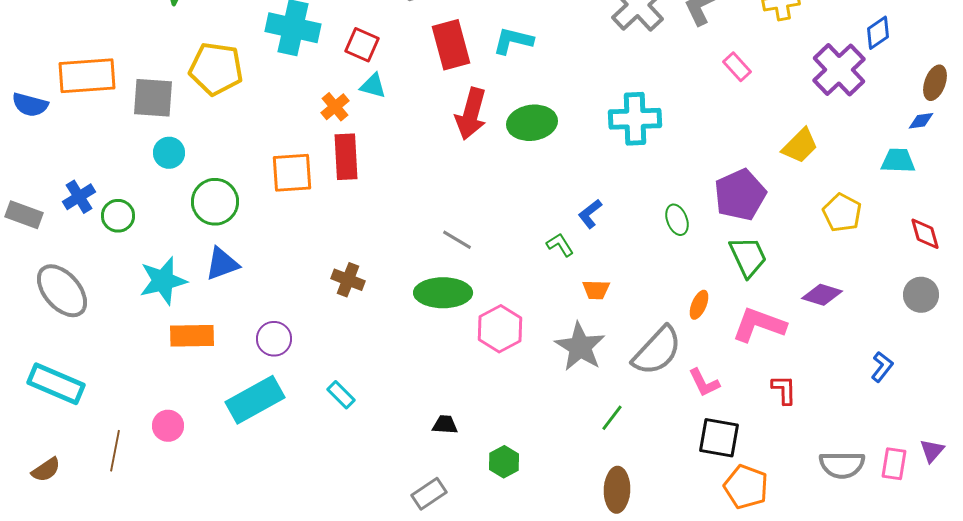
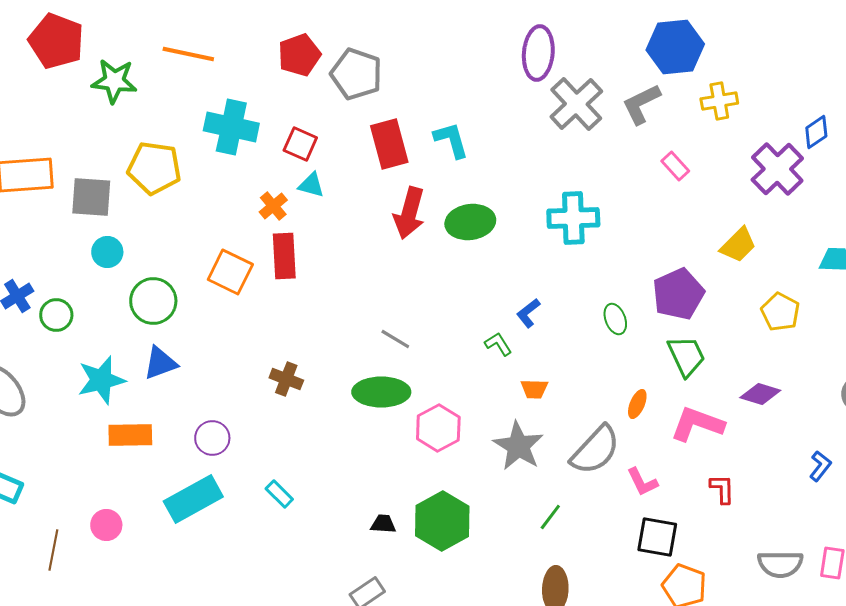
cyan L-shape: (513, 41) -> (451, 140), turned 60
orange square: (292, 173) -> (230, 272), turned 30
green hexagon: (504, 462) -> (442, 521), moved, size x1.8

